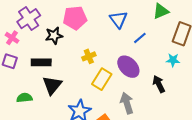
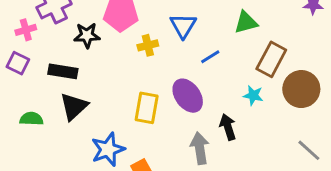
pink cross: (12, 38) -> (26, 30), turned 32
yellow cross: (89, 56) -> (148, 45), moved
yellow rectangle: (102, 79) -> (147, 108), turned -30
gray arrow: (127, 103) -> (200, 148), moved

